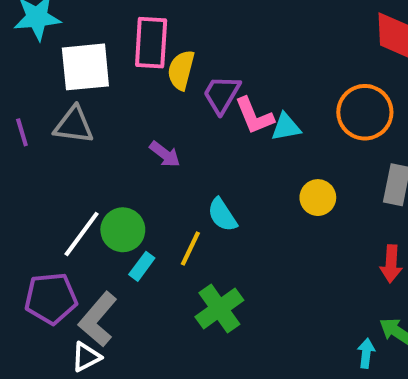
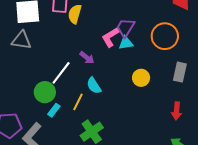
purple trapezoid: (222, 94) -> (126, 28), moved
pink L-shape: (254, 116) -> (110, 37), turned 80
purple arrow: (165, 154) -> (87, 58), moved
white line: (82, 234) -> (61, 73), moved

